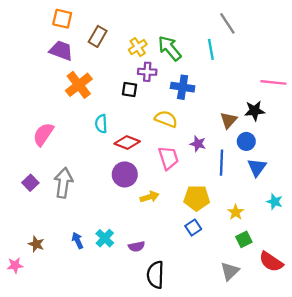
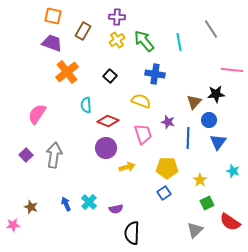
gray line: (227, 23) -> (211, 29), moved
purple cross: (147, 72) -> (117, 17), moved
black square: (129, 90) -> (110, 76), turned 32

